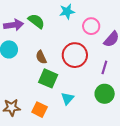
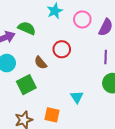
red circle: (75, 55) -> (62, 49), moved, size x0.7
green square: (48, 78) -> (26, 85), moved, turned -36

